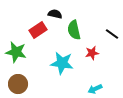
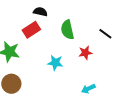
black semicircle: (55, 14) -> (40, 12), moved
cyan star: (62, 63) -> (55, 63), size x0.7

